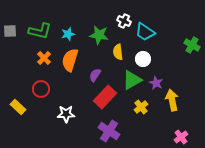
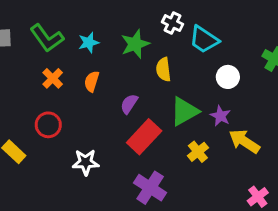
green L-shape: (40, 31) -> (47, 38), turned 40
green star: (99, 35) -> (135, 44), turned -30
white circle: (143, 59) -> (228, 77), moved
orange semicircle: (70, 60) -> (92, 81), size x0.6
yellow arrow: (172, 100) -> (244, 141), turned -45

